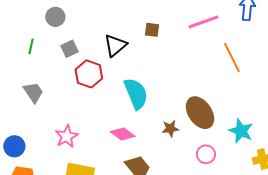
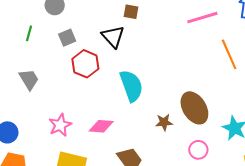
brown square: (152, 30) -> (131, 12), moved
black triangle: (115, 45) -> (113, 37), turned -35
pink diamond: (123, 134) -> (101, 126), moved, turned -35

